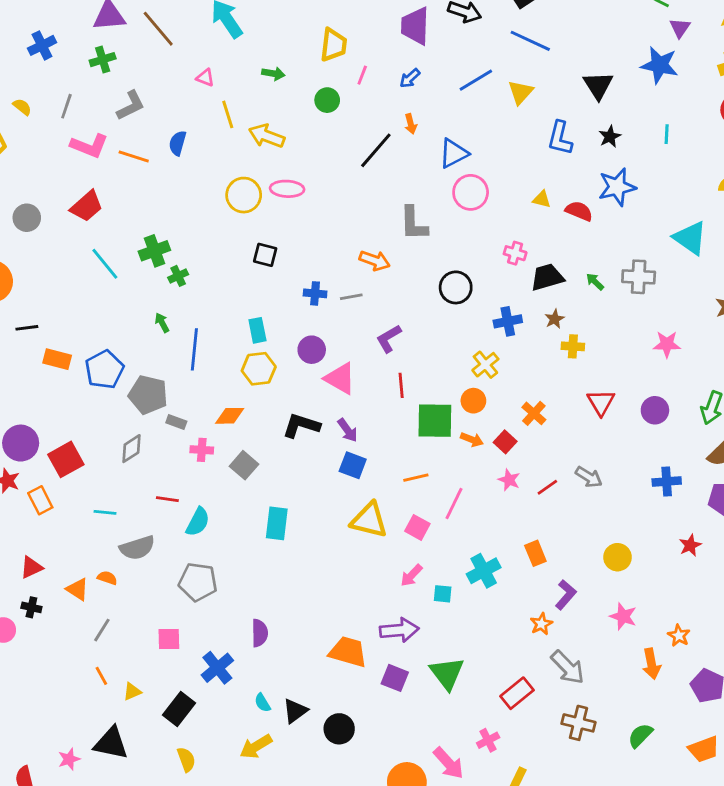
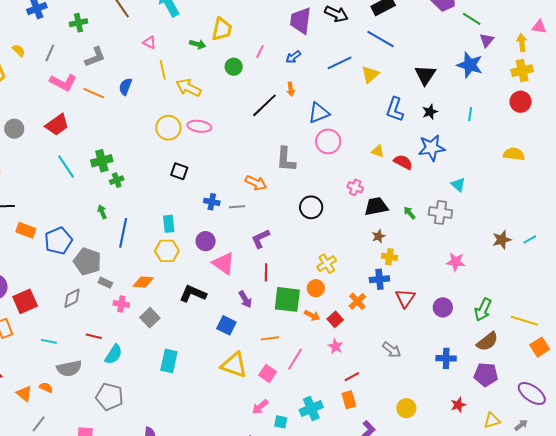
yellow trapezoid: (334, 45) -> (222, 29), moved
cyan triangle: (690, 238) -> (458, 185), moved, size x0.6
blue cross: (508, 321) -> (379, 279), moved
purple arrow: (348, 430) -> (245, 299), moved
red line: (547, 487) -> (352, 377), moved

